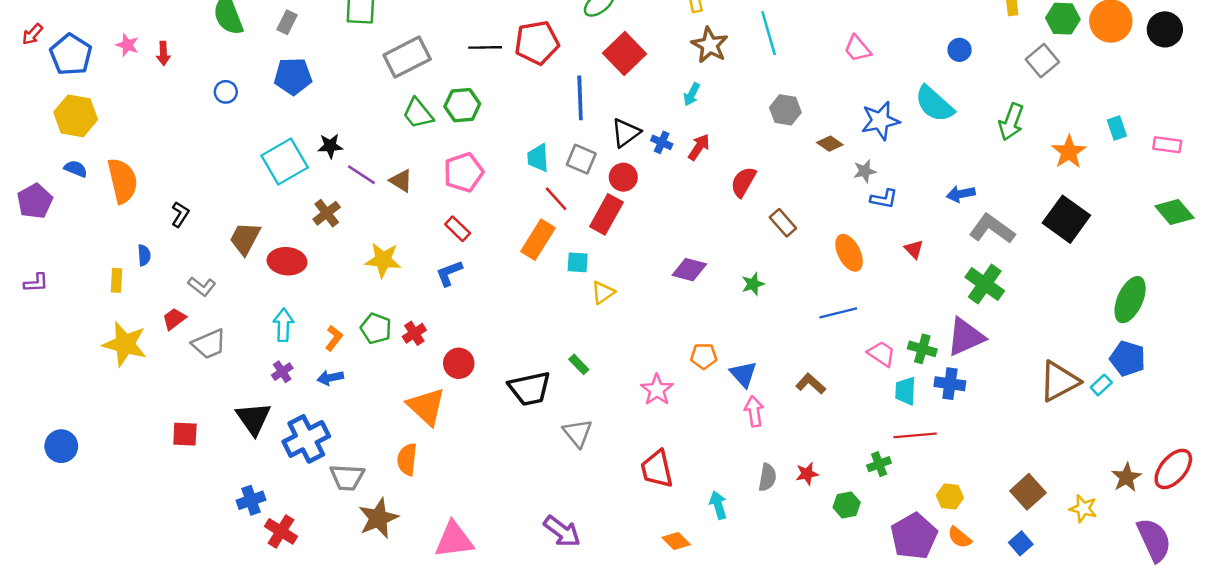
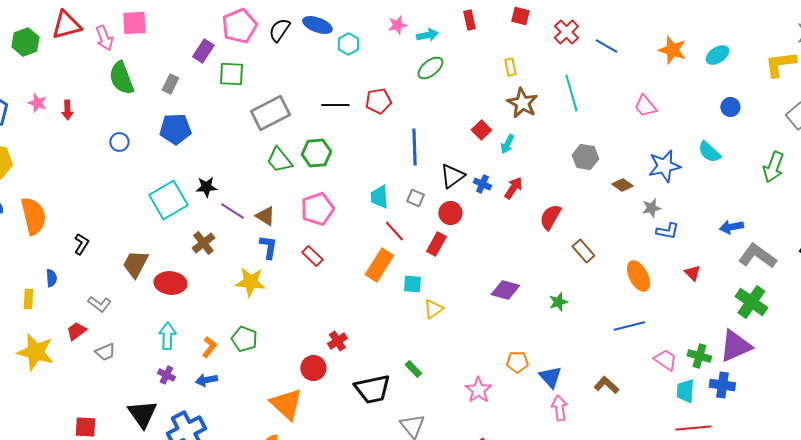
red pentagon: (537, 43) -> (378, 101), size x0.7
red square: (624, 53) -> (481, 130), moved, size x0.6
cyan semicircle: (934, 104) -> (709, 152), size x0.7
gray square: (581, 159) -> (415, 198), size x0.7
red rectangle: (606, 214) -> (436, 244), size x0.7
blue L-shape: (449, 273) -> (268, 247), moved, turned 120
red cross: (414, 333) -> (337, 341), moved
gray trapezoid: (209, 344) -> (105, 352), size x0.7
purple cross: (282, 372) -> (166, 375), turned -30

